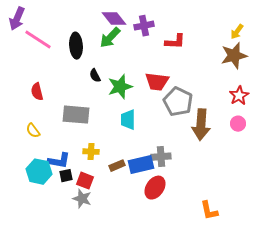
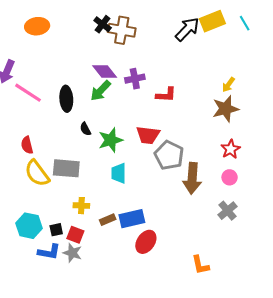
yellow semicircle: (33, 131) -> (37, 173), moved, size x1.8
gray cross: (161, 157) -> (228, 211), moved, turned -36
blue L-shape: (59, 161) -> (49, 252), moved

